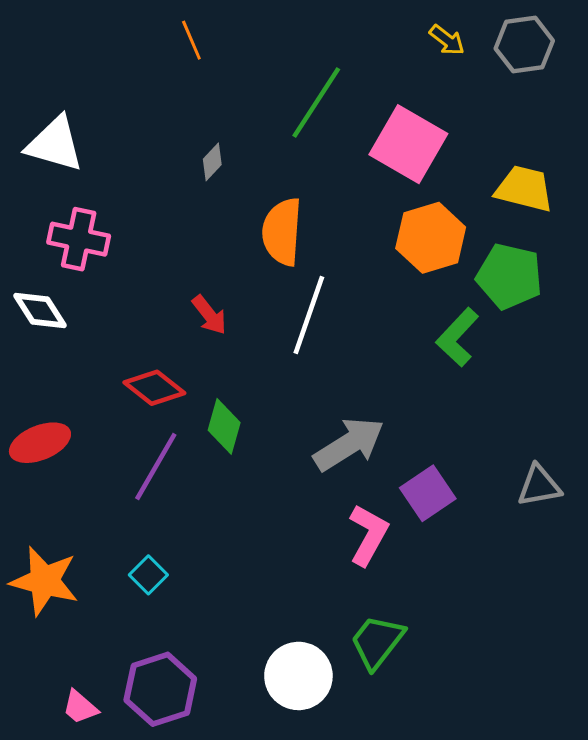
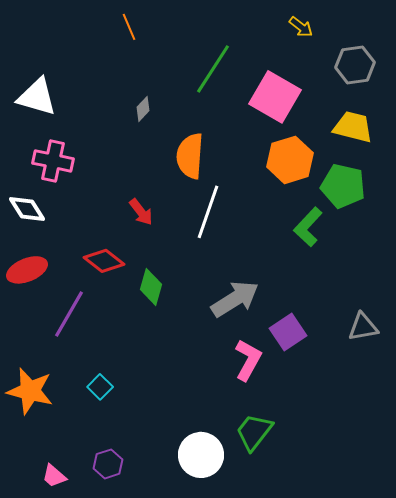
gray hexagon: (524, 45) -> (355, 65), moved
red ellipse: (40, 443) -> (27, 270), moved
purple line: (156, 466) -> (69, 314), moved
purple hexagon: (160, 689) -> (108, 464), size x0.6

